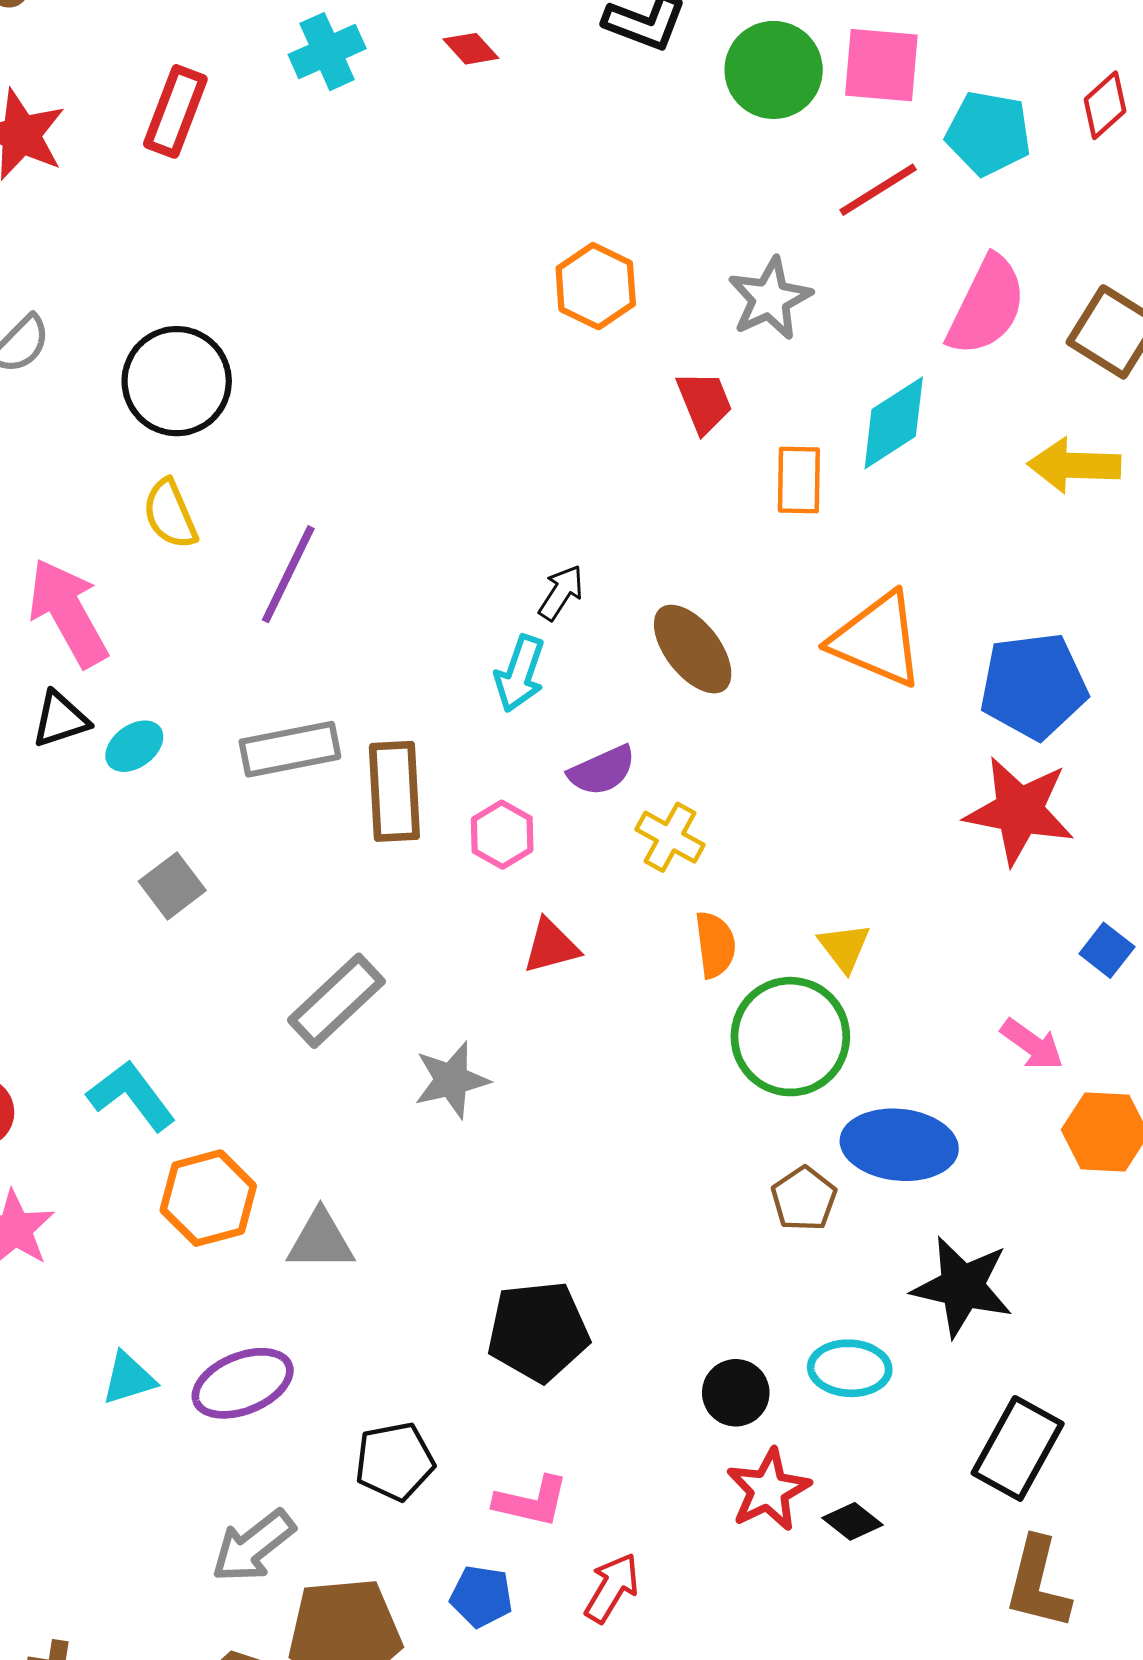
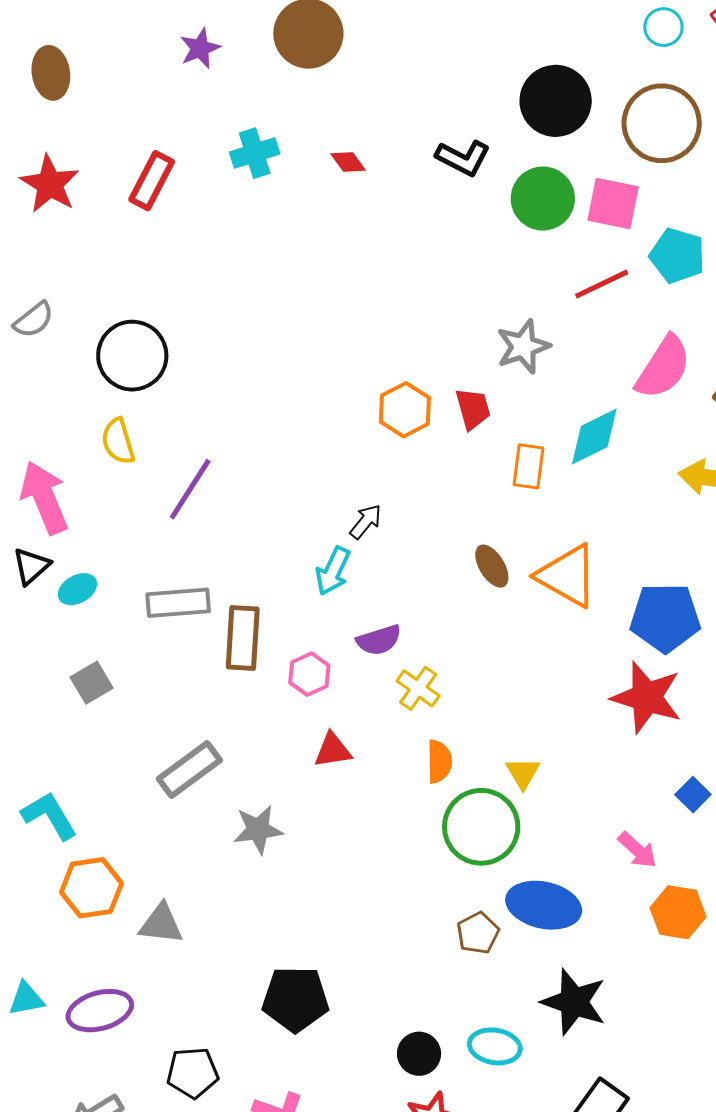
orange hexagon: (596, 286) -> (405, 410), moved
brown ellipse: (693, 649) -> (492, 566), moved, size x0.7
black triangle: (60, 719) -> (31, 566), turned -30

